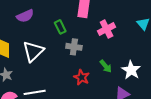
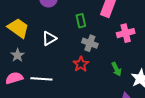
white triangle: (33, 51) -> (49, 38), size x0.7
red star: (82, 77) -> (81, 64), moved

